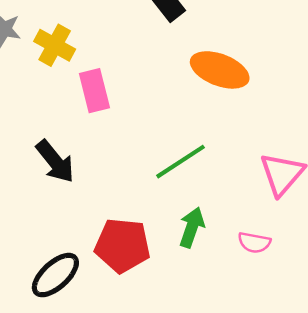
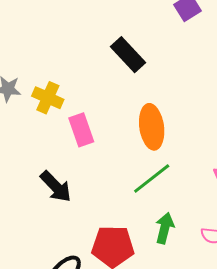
orange ellipse: (220, 70) -> (152, 127), moved, turned 66

